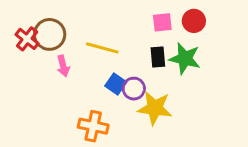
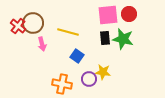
pink square: (162, 22) -> (108, 15), size x1.5
purple circle: (134, 89) -> (89, 79), moved
yellow star: (155, 108) -> (103, 72), size x0.7

